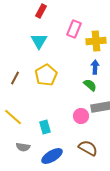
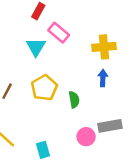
pink rectangle: (74, 29) -> (59, 33), moved, turned -72
green semicircle: (90, 85) -> (74, 100), moved, turned 40

